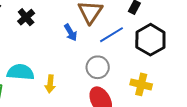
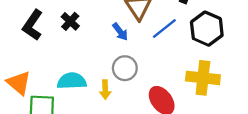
gray circle: (98, 67) -> (125, 68), moved
yellow cross: (141, 84) -> (203, 78), size x1.4

